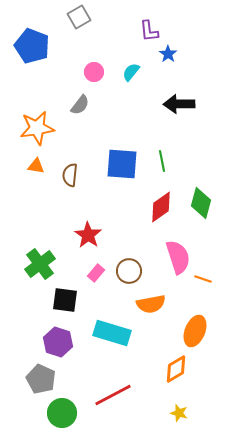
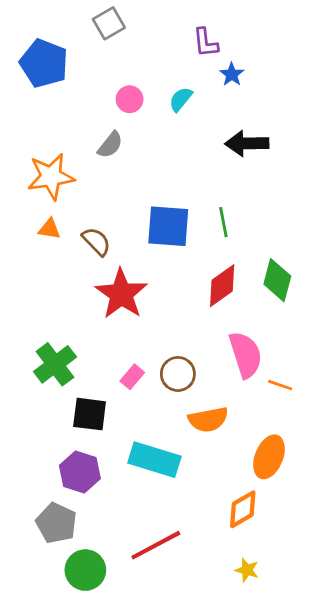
brown semicircle: (70, 175) -> (96, 241), turned 130
red star: (88, 235) -> (121, 294), moved, size x1.4

